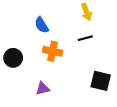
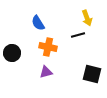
yellow arrow: (86, 12) -> (87, 18), moved
purple triangle: (43, 88) -> (46, 72), moved

